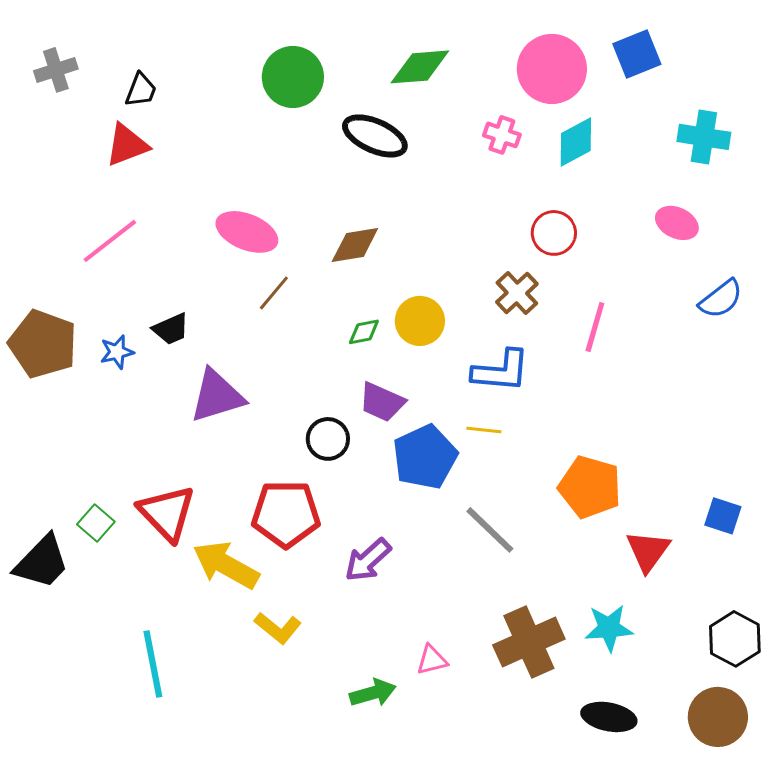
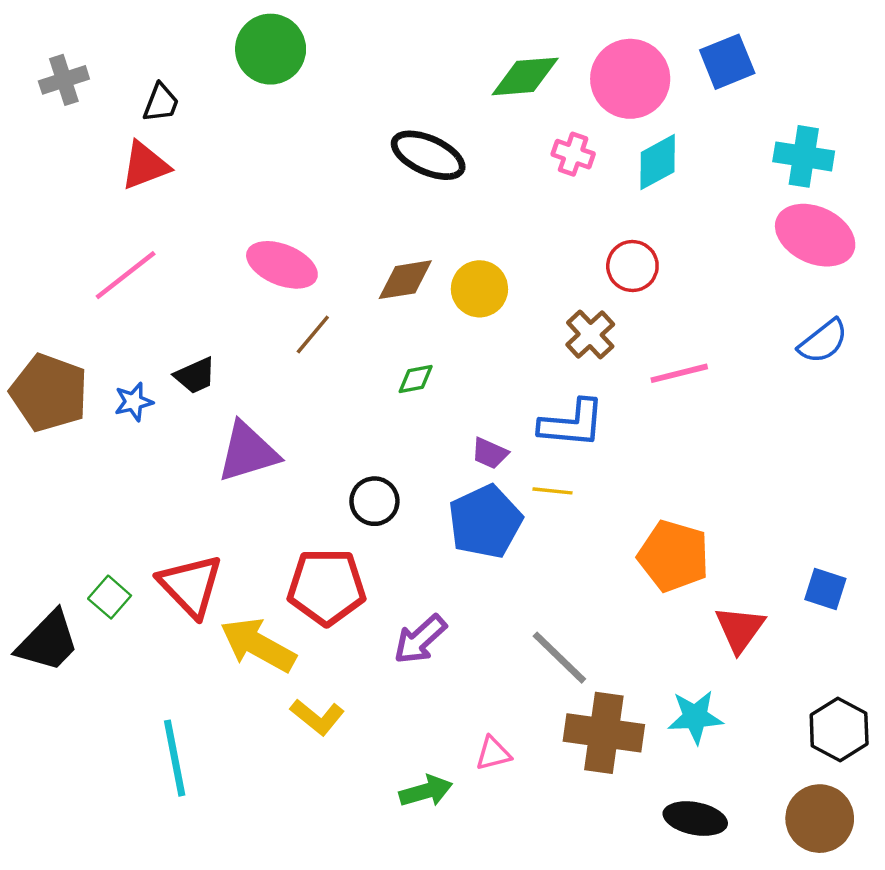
green diamond: (420, 67) -> (525, 76), moved
green circle: (293, 77) -> (271, 49), moved
pink ellipse: (677, 223) -> (815, 235), moved, size x1.6
yellow circle: (420, 321) -> (479, 289), moved
pink line: (595, 327) -> (679, 373), turned 60
purple trapezoid: (382, 402) -> (490, 453), moved, size x0.7
gray line: (490, 530) -> (559, 658), moved
brown cross: (529, 642) -> (604, 733), turned 32

